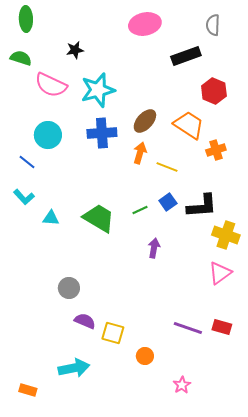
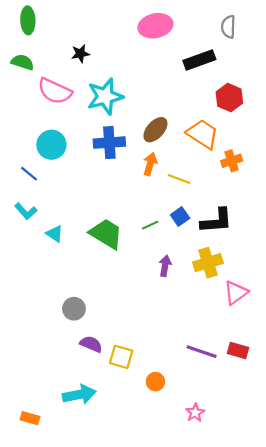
cyan triangle: (51, 218) -> (55, 234), turned 30
yellow cross: (226, 235) -> (208, 263), moved, turned -36

